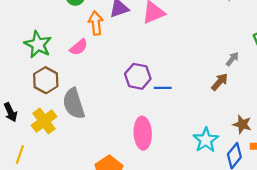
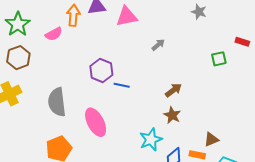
gray arrow: (232, 59) -> (158, 45), moved
gray semicircle: (74, 104) -> (57, 102), moved
brown star: (242, 124) -> (172, 115), moved
pink ellipse: (143, 133) -> (96, 122), turned -36

